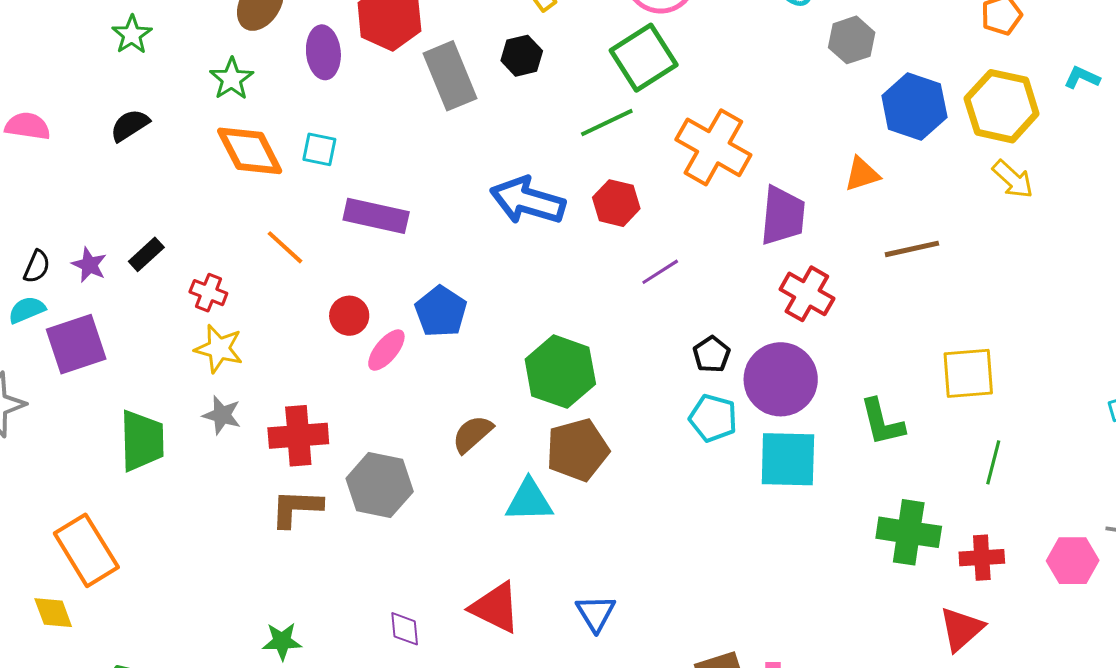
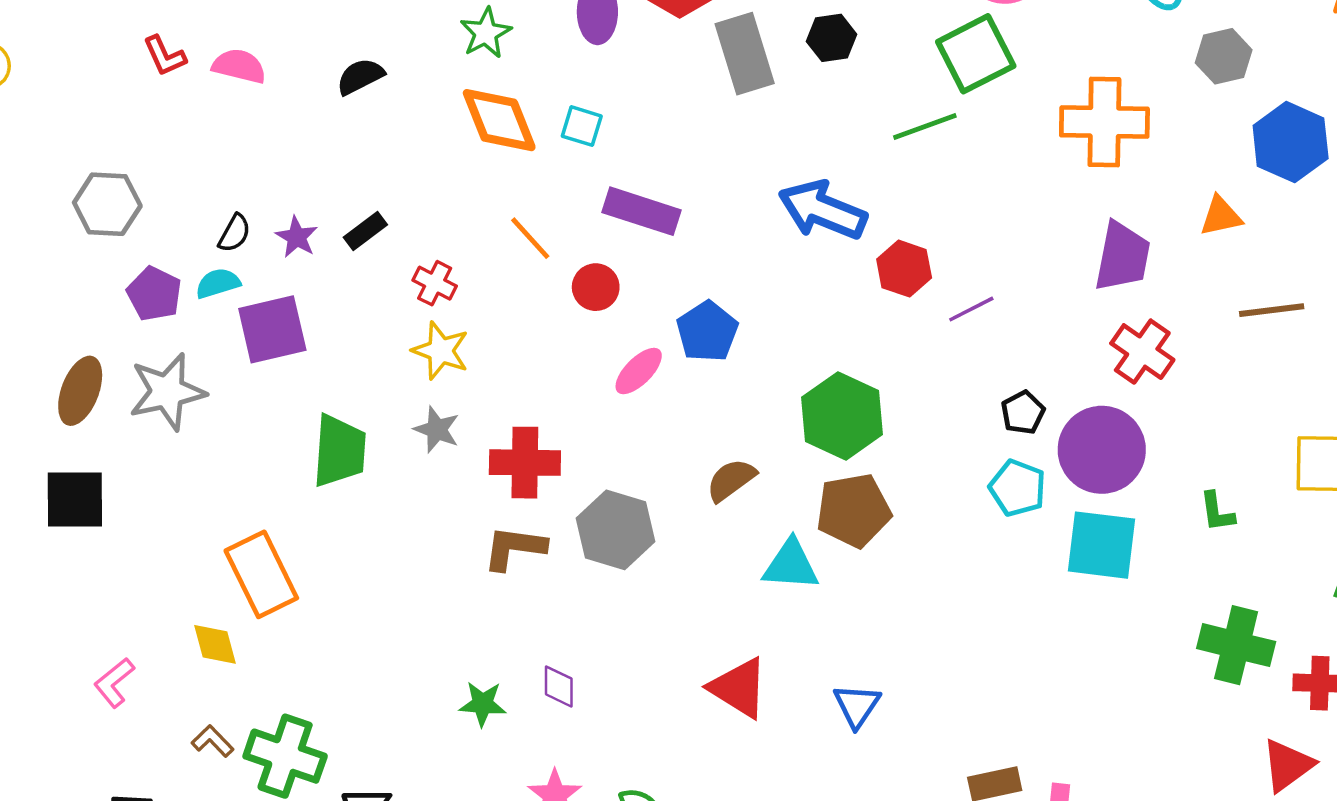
orange cross: (713, 147) -> (1104, 122), moved, turned -34
red hexagon: (616, 203) -> (904, 269), moved
red circle: (349, 316) -> (596, 287), moved
green L-shape: (882, 422) -> (1217, 512), size x0.7
purple diamond: (405, 629) -> (559, 686), moved

